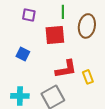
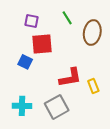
green line: (63, 12) -> (67, 18), turned -32
red square: (55, 35) -> (42, 44), moved

